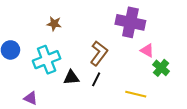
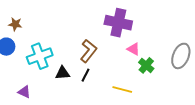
brown star: (54, 24) -> (15, 24), moved

